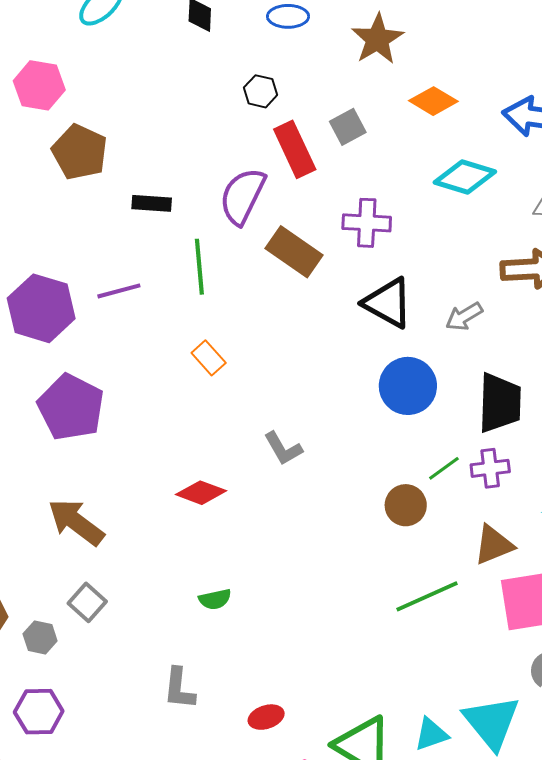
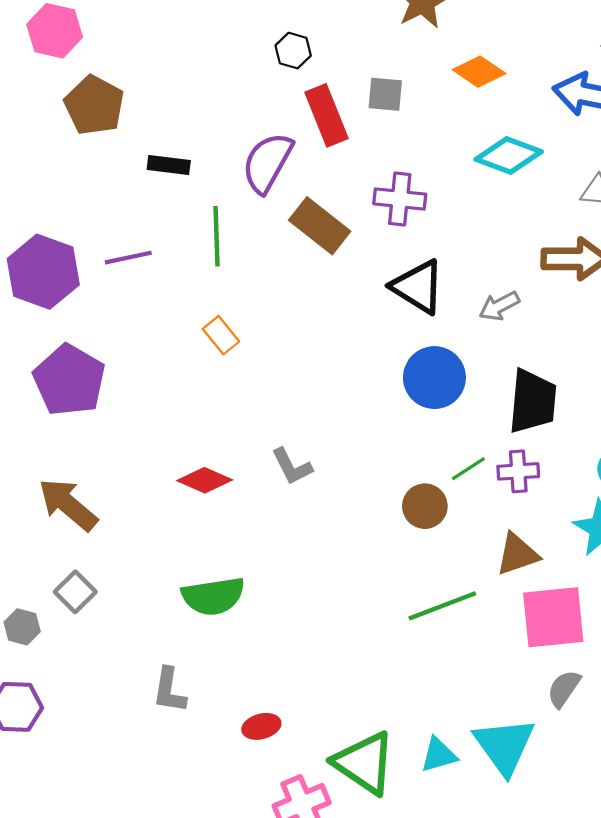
gray square: (348, 127) -> (385, 94), turned 30
gray L-shape: (283, 449) -> (292, 466), moved
green semicircle: (215, 599) -> (213, 596), size x1.8

